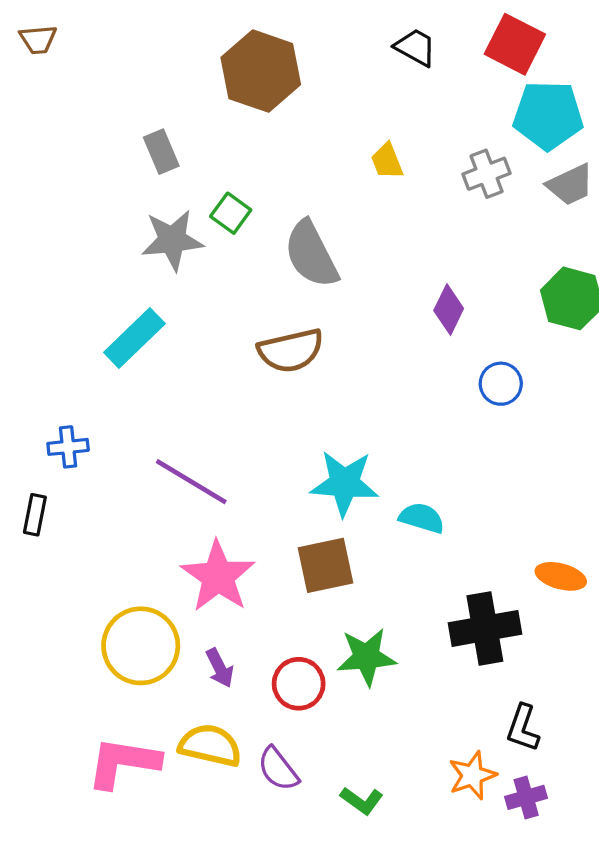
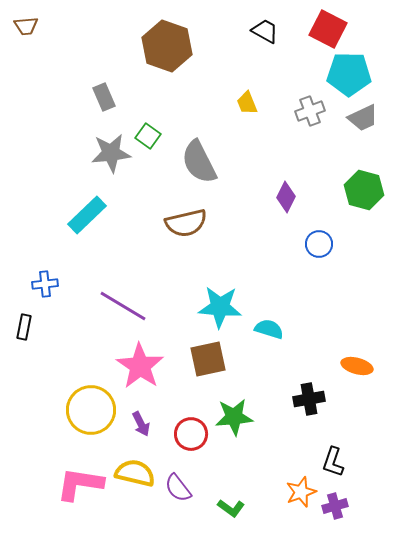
black cross: (485, 628) -> (309, 399), size x0.7

